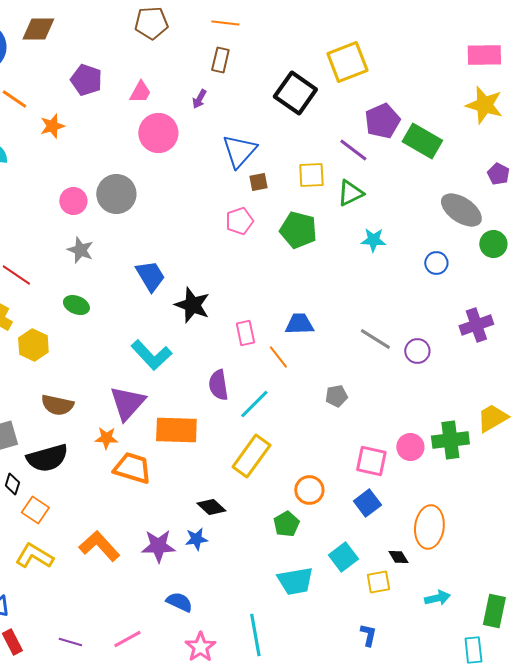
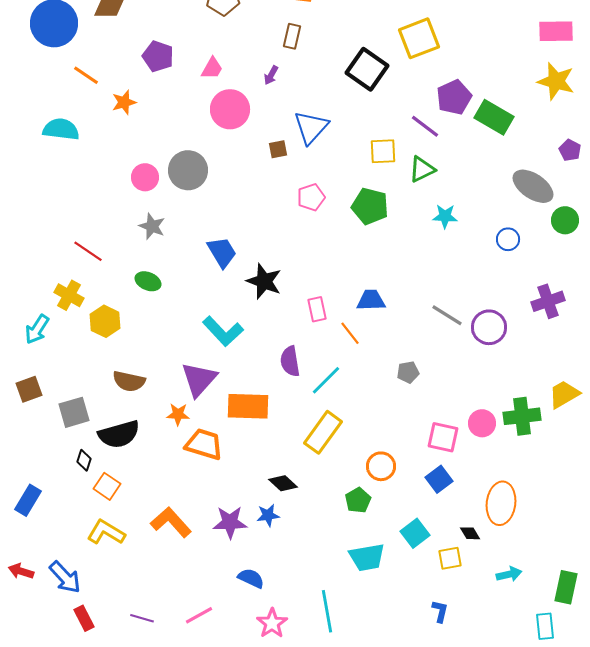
brown square: (258, 182) -> (278, 149), moved
purple circle: (417, 351) -> (489, 327), size x1.4

